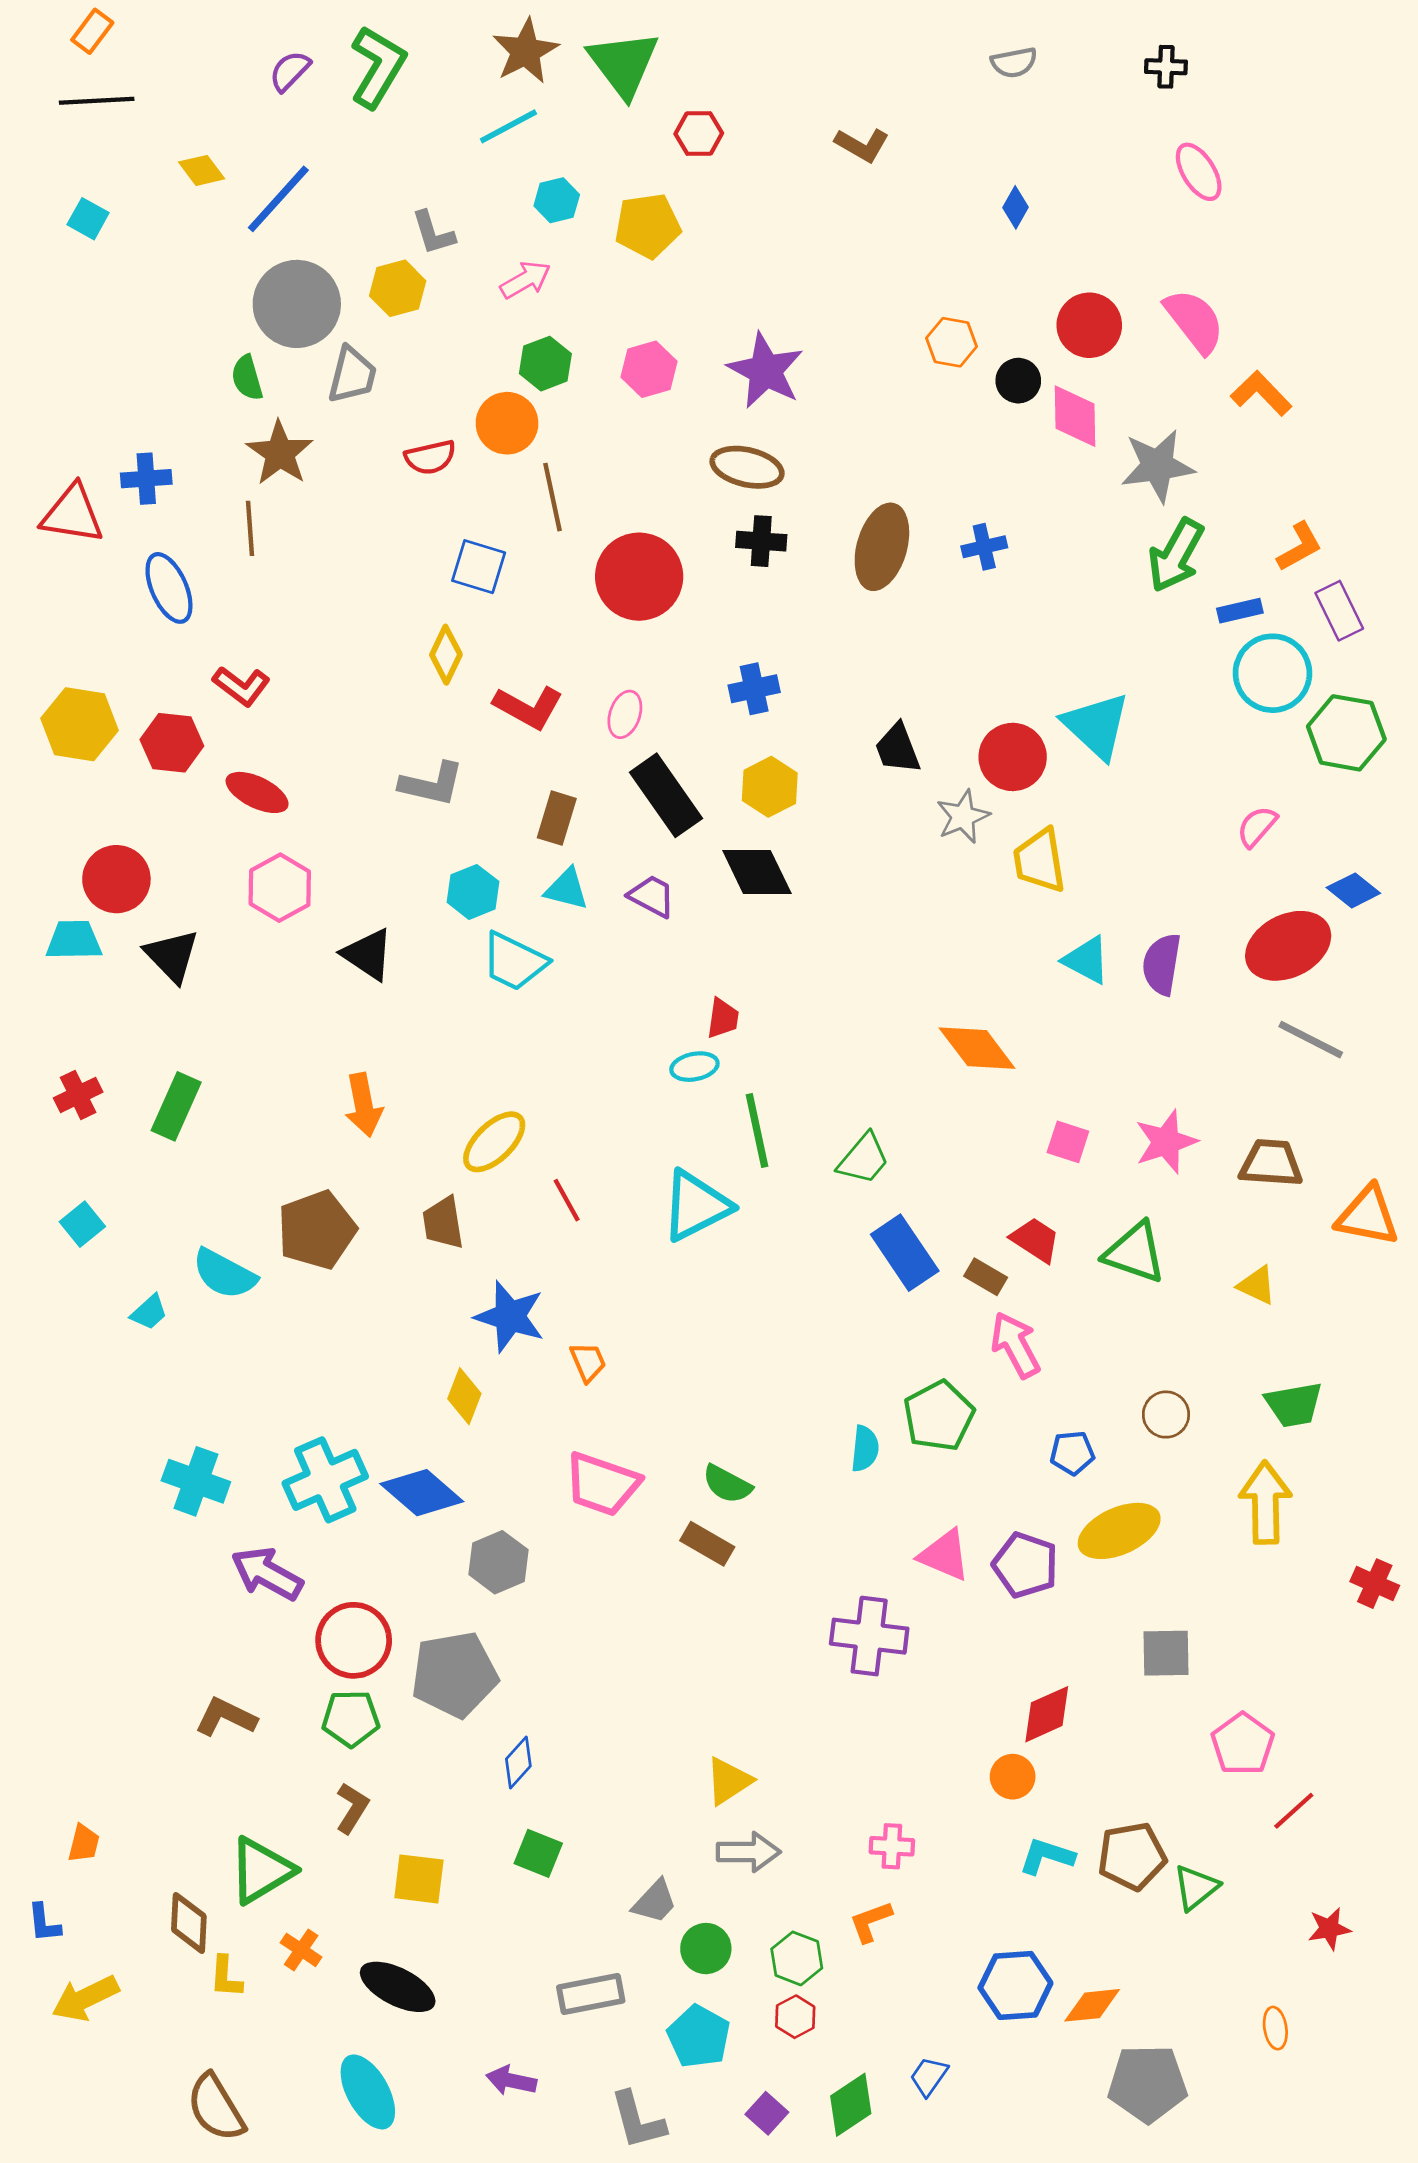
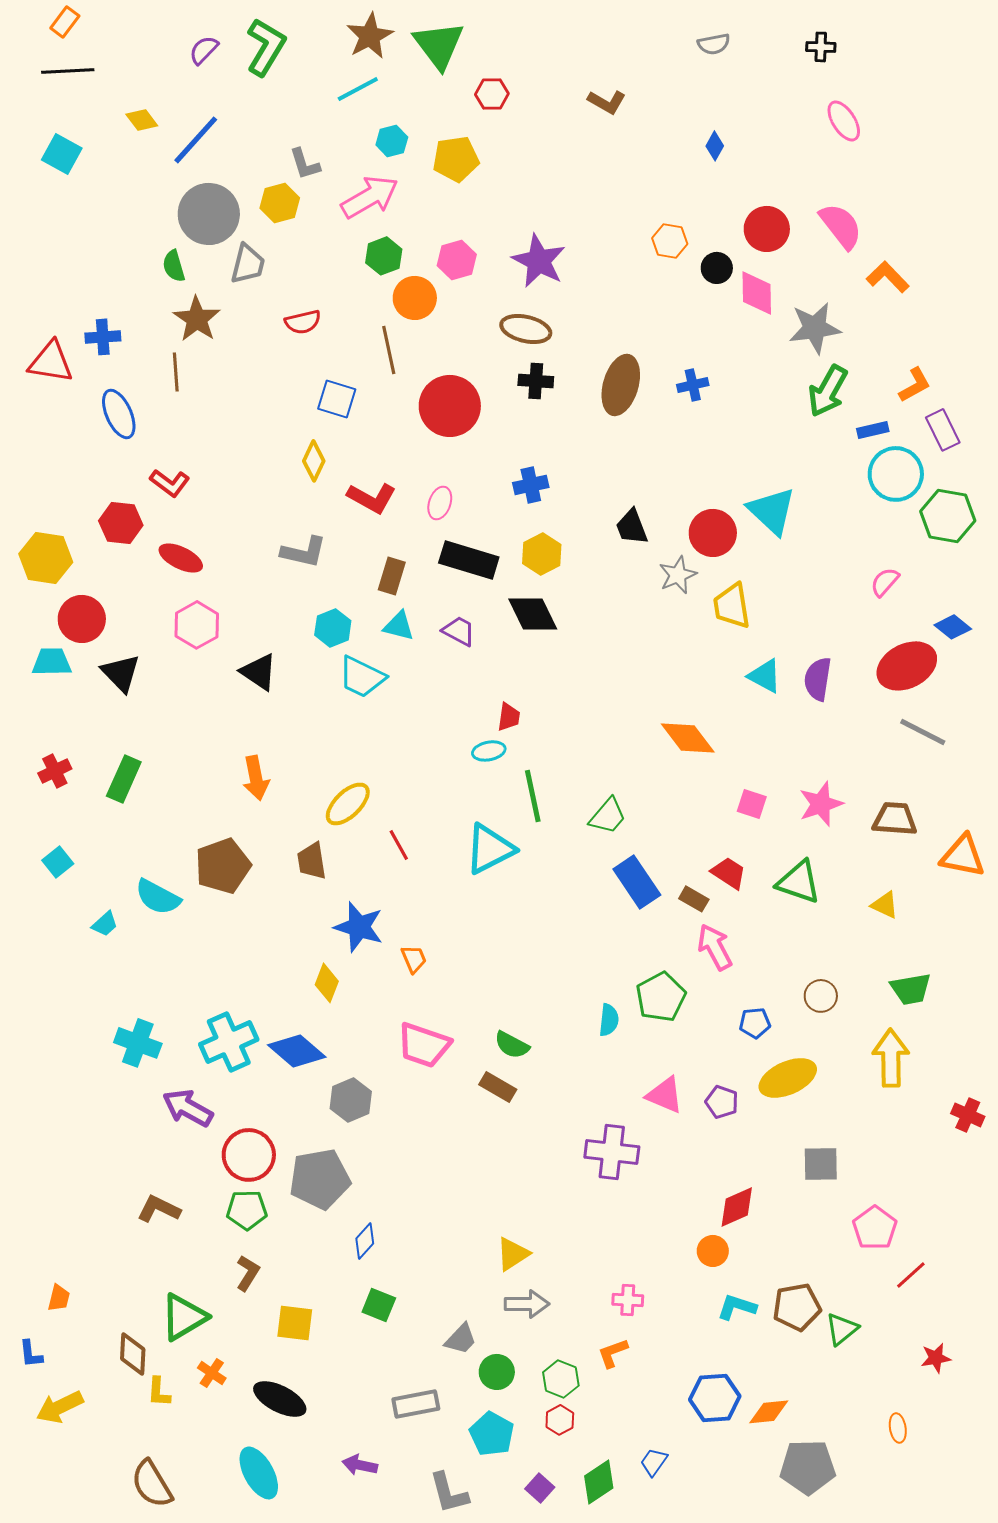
cyan square: (88, 219) -> (62, 154), size x1.4
pink arrow: (525, 280) -> (370, 197), size x1.6
orange circle: (507, 423) -> (415, 298), moved
yellow hexagon: (80, 724) -> (46, 558), moved
black rectangle: (666, 795) -> (469, 560), turned -38
purple pentagon: (1025, 1565) -> (722, 1102), size x0.7

